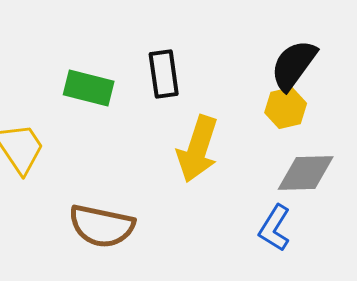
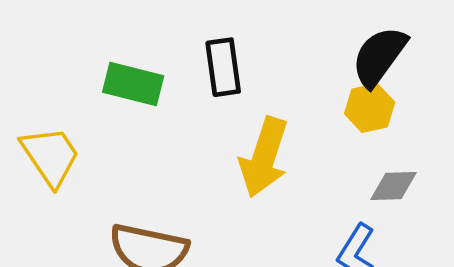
gray diamond: (306, 173) -> (394, 186), size x0.7

